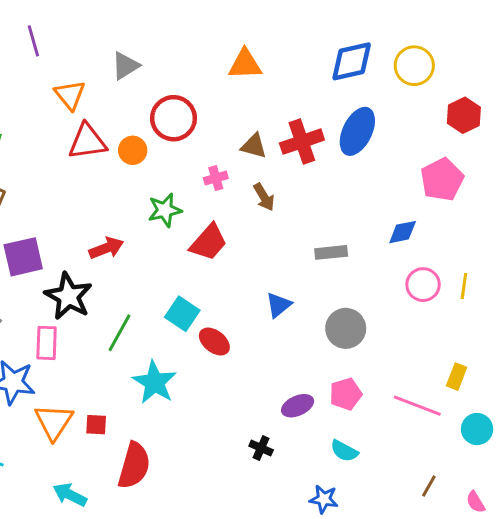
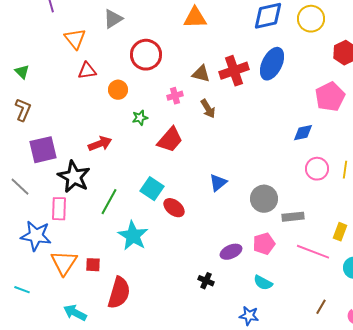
red triangle: (87, 142) -> (87, 71), size x0.7
orange circle: (133, 150) -> (118, 90), moved
green star: (165, 210) -> (140, 118), size x0.7
gray rectangle: (331, 252) -> (293, 217), moved

